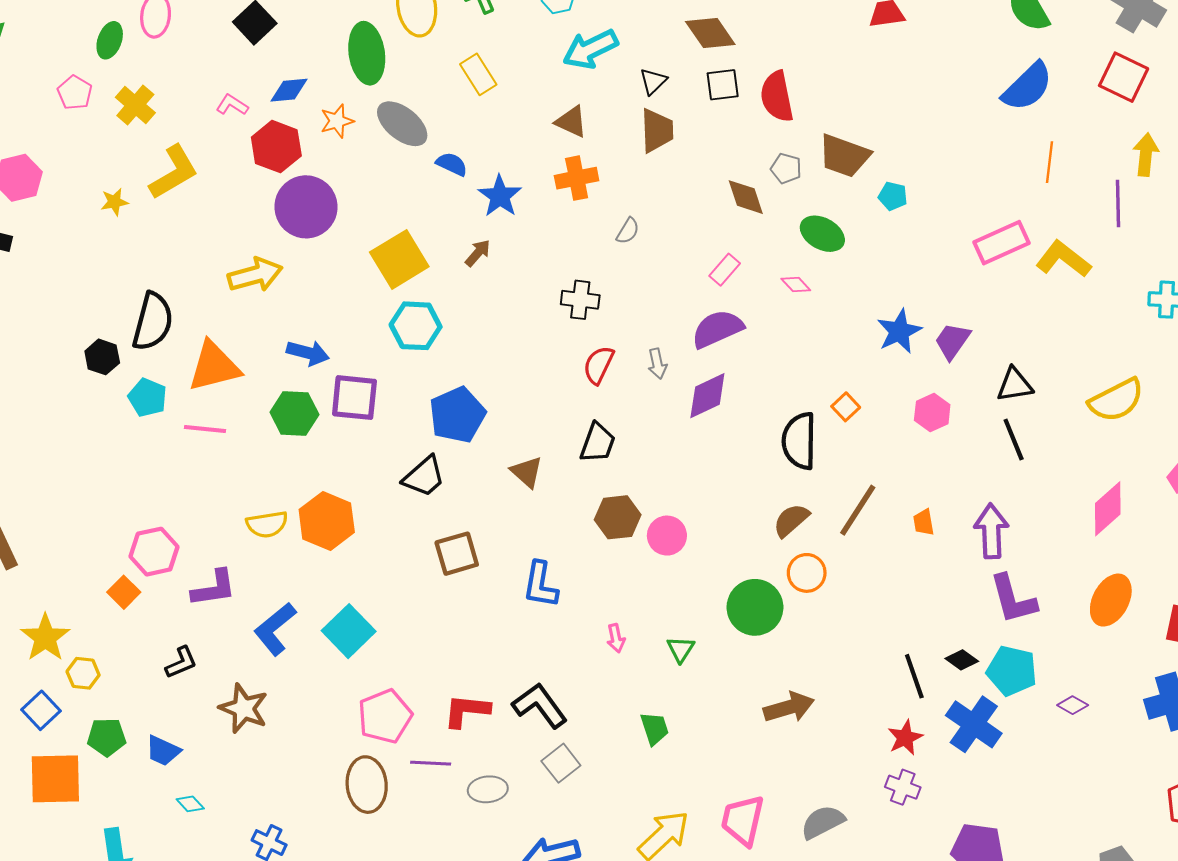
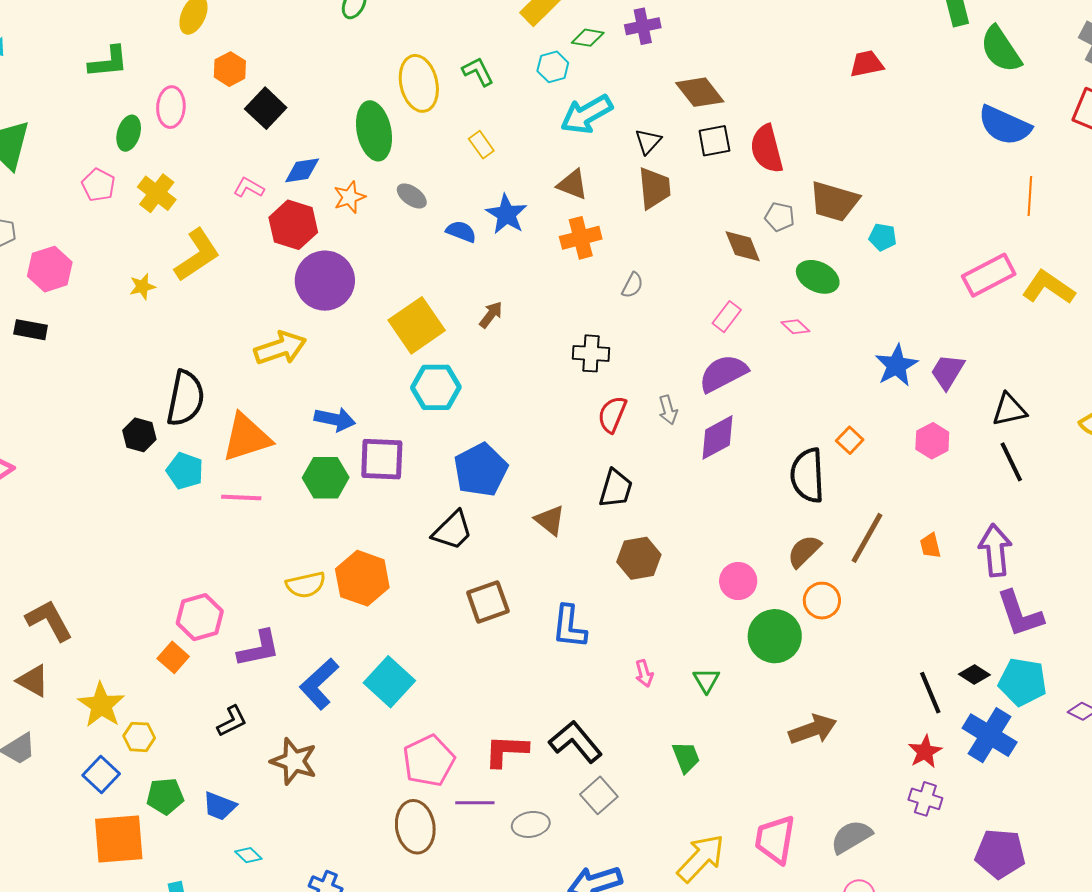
yellow rectangle: (478, 74) -> (481, 145), size x0.7
blue semicircle: (1027, 87) -> (1005, 125), turned 72
gray ellipse: (402, 124) -> (412, 196), size x0.6
blue star: (500, 196) -> (506, 214), moved
pink circle: (667, 536) -> (738, 581), moved

